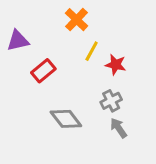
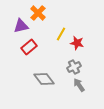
orange cross: (76, 20) -> (38, 13), moved
purple triangle: (18, 41) -> (21, 26), moved

